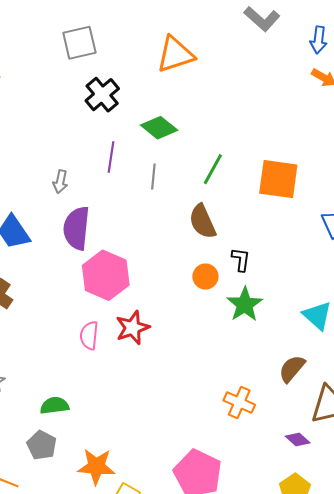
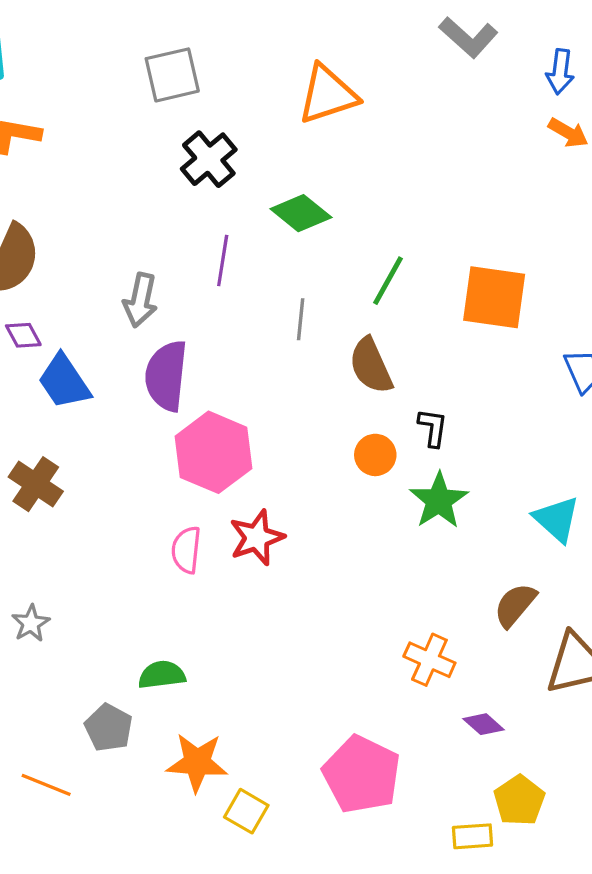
gray line: (153, 177) -> (301, 319), moved
gray arrow: (60, 182) -> (140, 300), size x1.4
green semicircle: (54, 406) -> (162, 675), moved
purple diamond: (298, 440) -> (484, 724), moved

